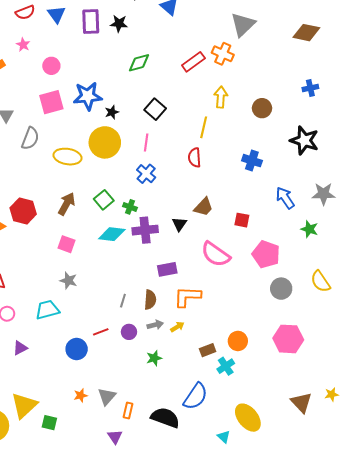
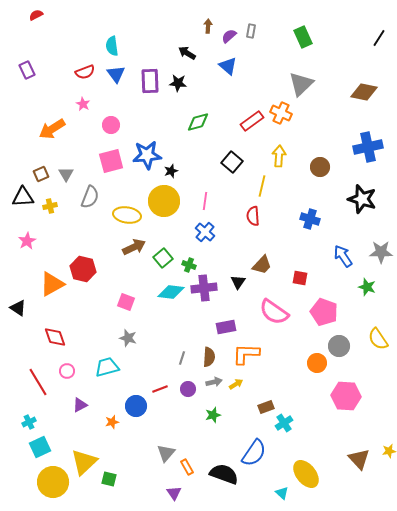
blue cross: (310, 88) -> (368, 147), size x1.8
black square: (155, 109) -> (232, 162), moved
brown arrow: (66, 204) -> (134, 247), moved, turned 35
orange circle: (238, 341) -> (317, 363), moved
orange star: (81, 395) -> (112, 422), moved
orange rectangle: (128, 410) -> (187, 467), turned -42

